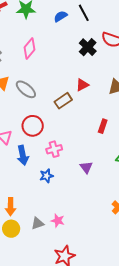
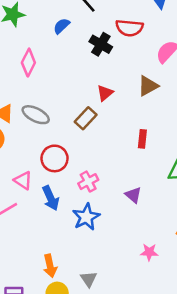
blue semicircle: (61, 16) -> (61, 26), moved
blue star: (47, 176) -> (86, 217), size x1.5
pink star: (58, 221) -> (149, 252), moved
gray triangle: (38, 223) -> (89, 279), turned -32

